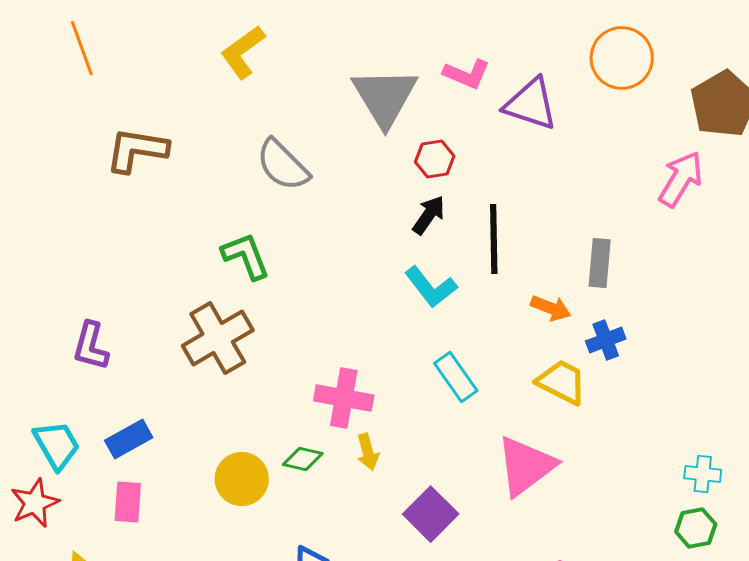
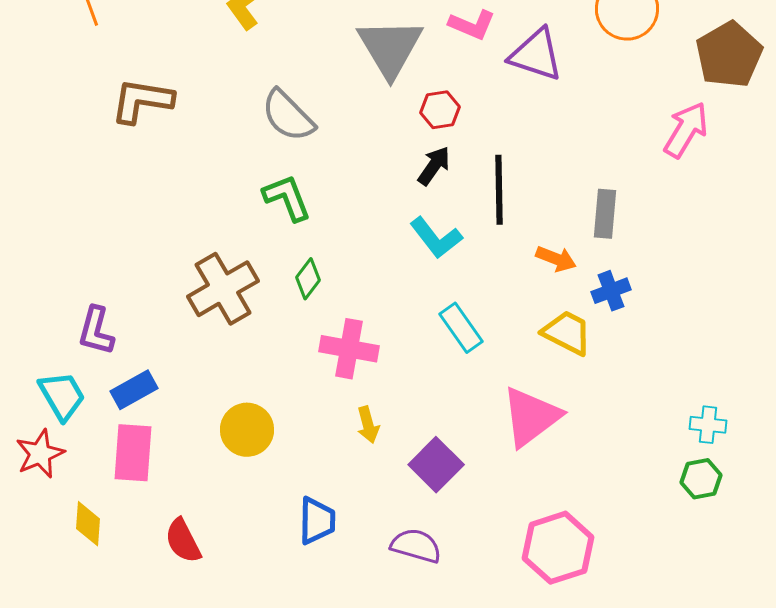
green L-shape: (246, 256) -> (287, 198), moved
purple L-shape: (91, 346) -> (96, 331), moved
yellow arrow: (368, 452) -> (368, 425), moved
green diamond: (303, 459) -> (308, 279), moved, turned -66
pink rectangle: (128, 502) -> (133, 453), size x1.4

